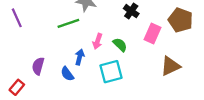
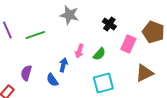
green line: (68, 23) -> (35, 35), moved
green semicircle: (120, 45) -> (99, 54), turned 88
cyan square: (111, 72) -> (103, 83), moved

